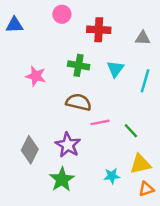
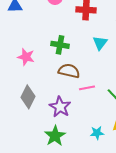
green cross: (79, 65) -> (60, 45), moved
pink star: (36, 76) -> (26, 57), moved
gray diamond: (30, 150) -> (28, 97), moved

